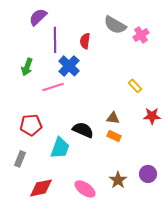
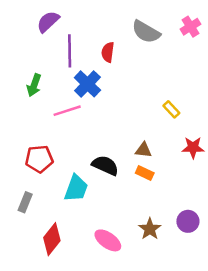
pink cross: (141, 35) -> (190, 27), moved
red diamond: (41, 188) -> (52, 239), turned -40

